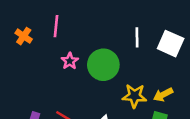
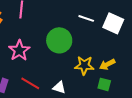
white line: (137, 37) -> (86, 18), turned -70
pink star: (70, 61) -> (19, 50), moved, size x1.5

